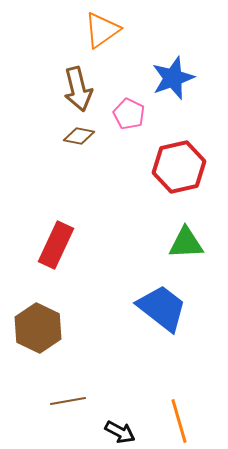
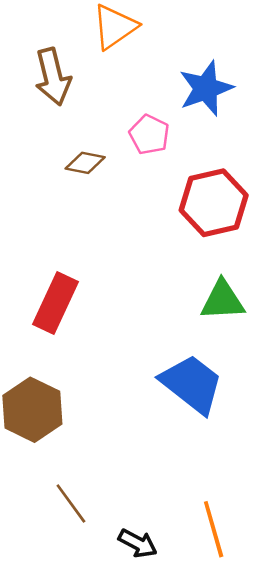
brown arrow: (78, 89) -> (53, 77), moved
brown line: (68, 401) -> (71, 503), turned 64

